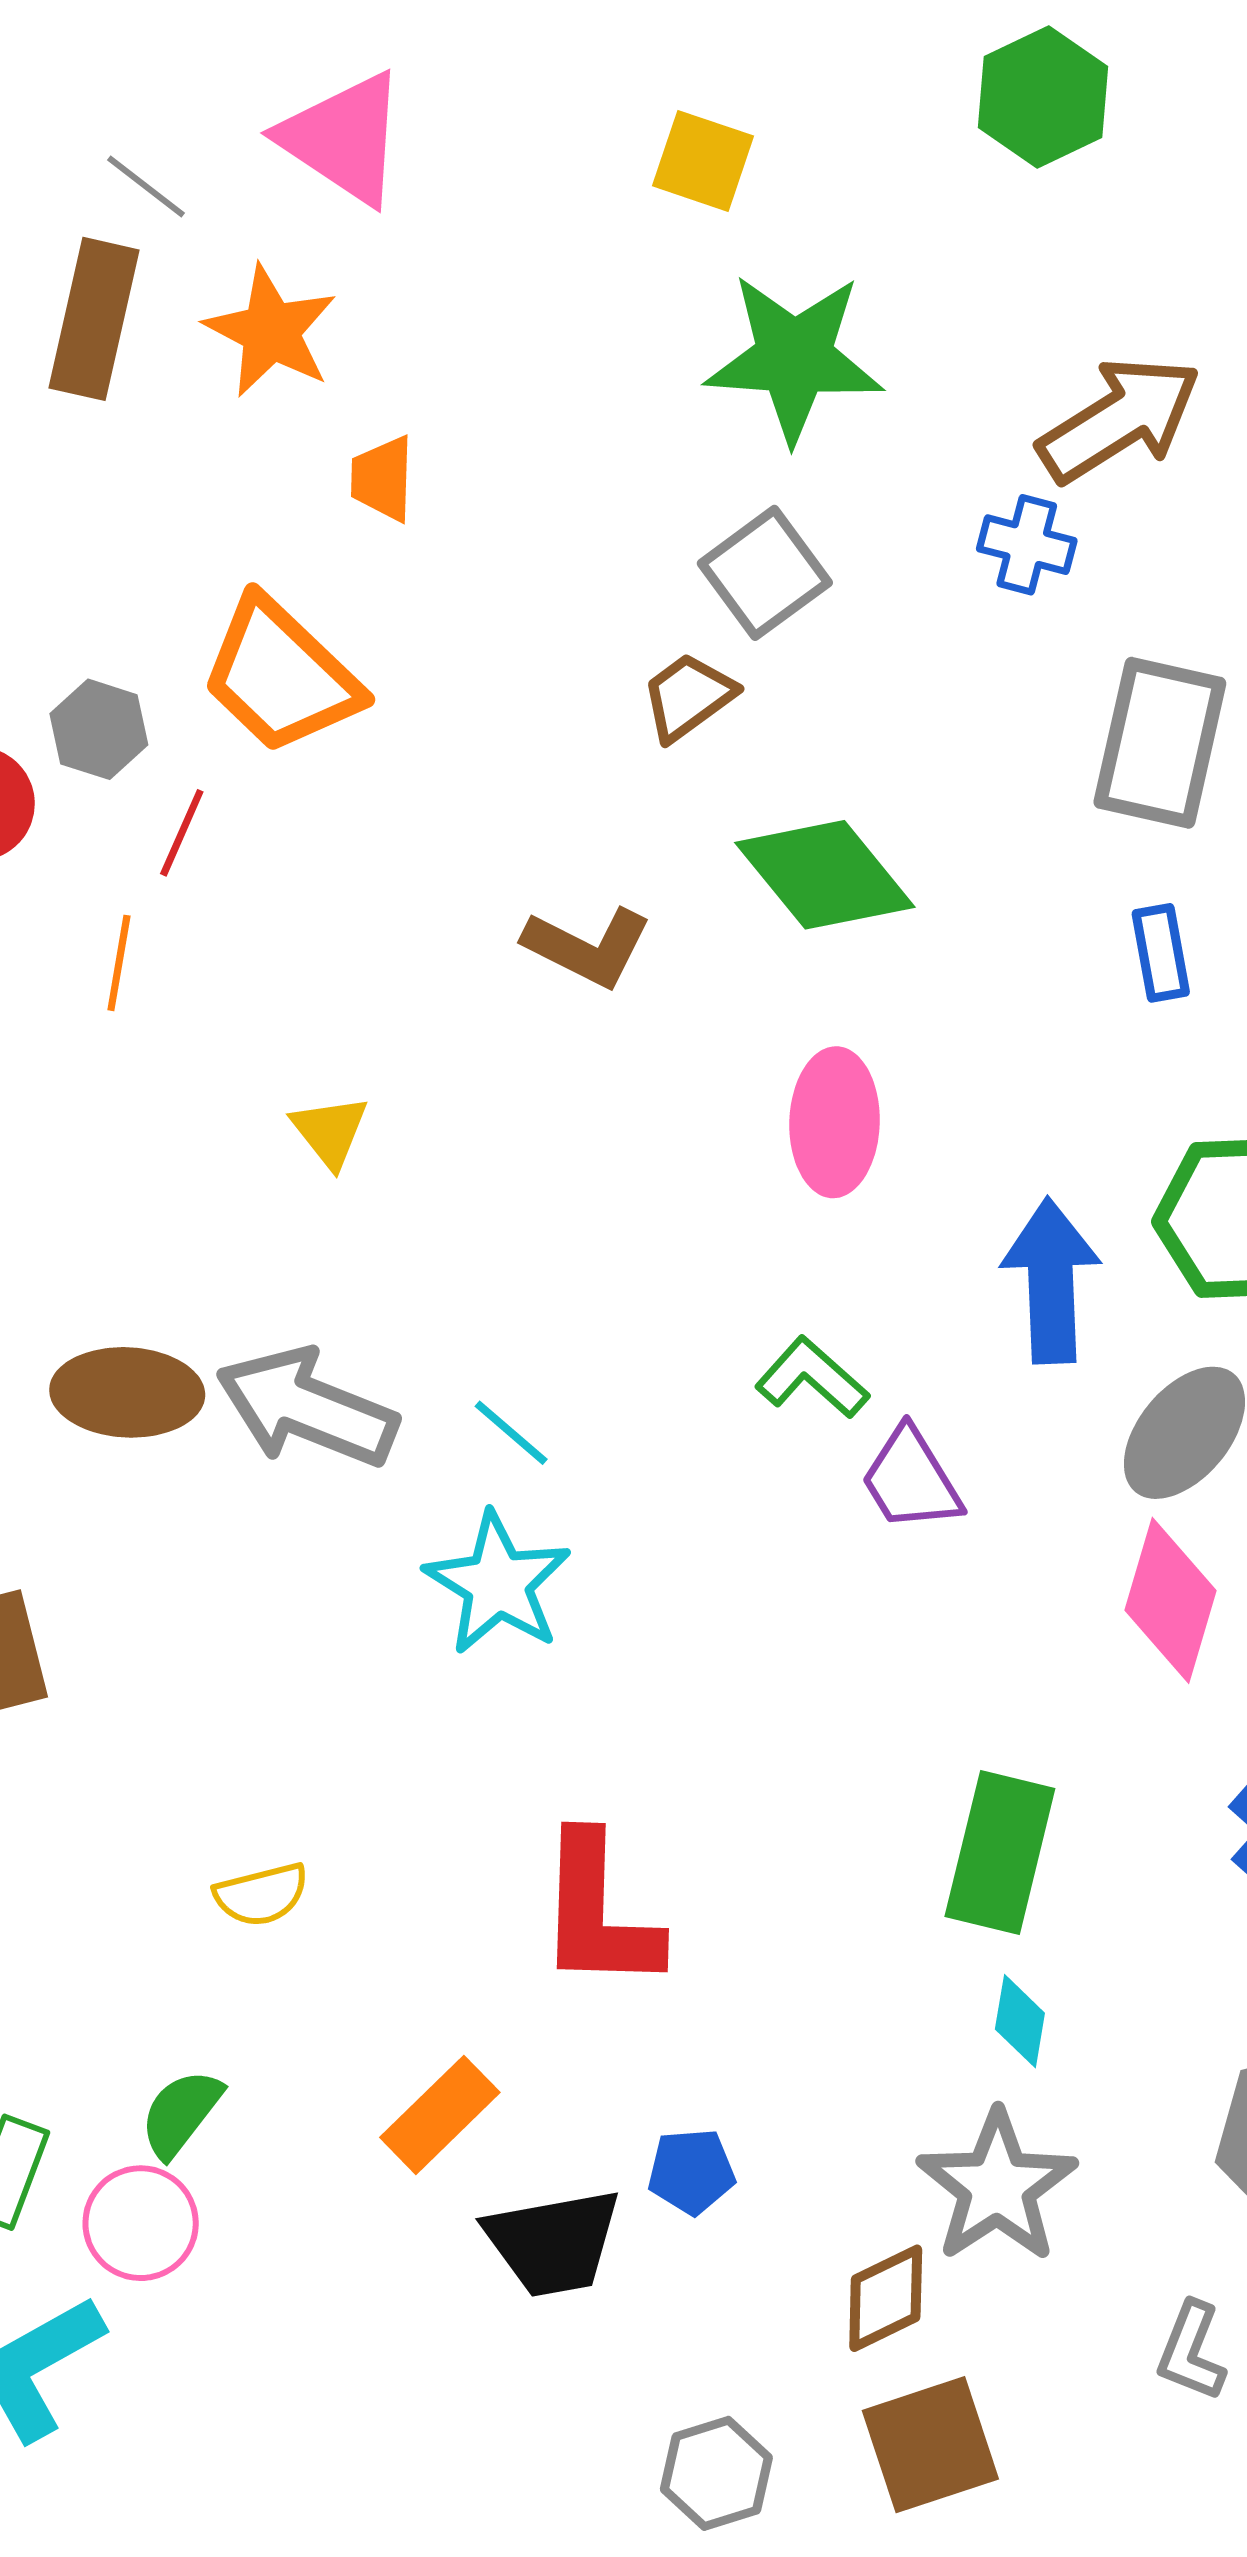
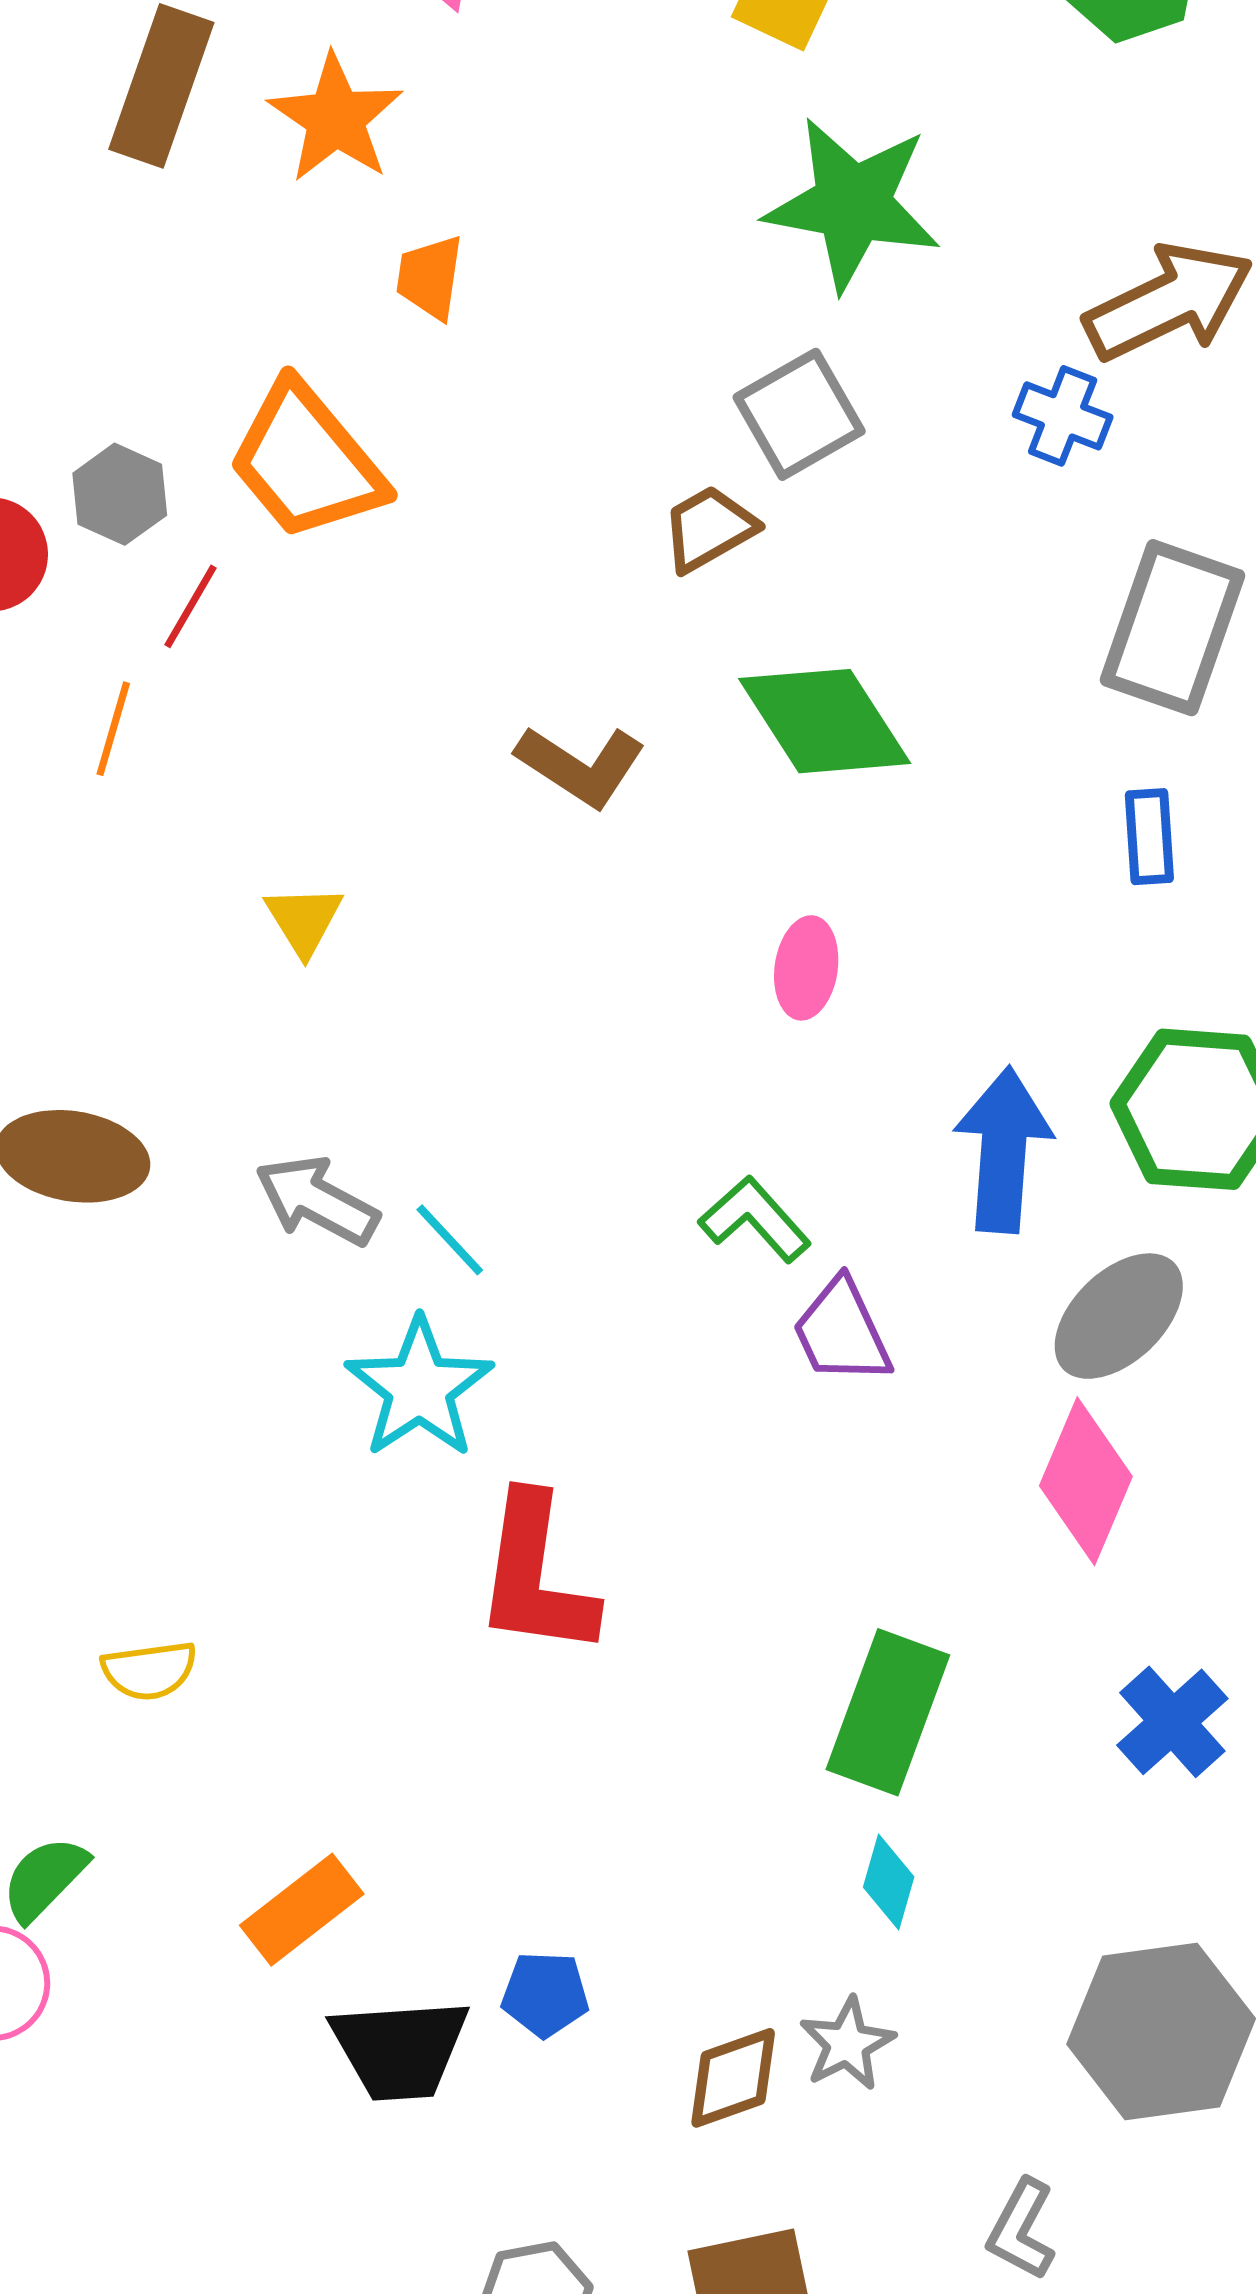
pink ellipse: (835, 1122) -> (806, 968), size x0.7
gray arrow: (307, 1408) -> (317, 1201), moved, size x0.7
red L-shape: (598, 1913) -> (536, 1576), moved
gray star: (997, 2187) -> (847, 2044), size x0.6
brown diamond: (886, 2298) -> (733, 2078), moved

